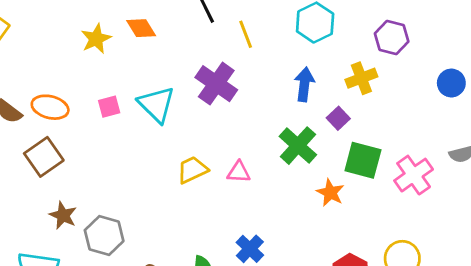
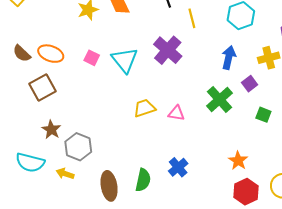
pink square: (109, 107) -> (92, 58), turned 35
green square: (363, 160) -> (263, 115), size x0.6
orange star: (330, 193) -> (238, 161), moved

